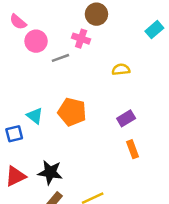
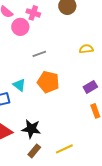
pink cross: (81, 39) -> (33, 13), moved
gray line: (60, 58) -> (39, 54), moved

